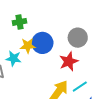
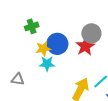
cyan star: (13, 58) -> (47, 64), moved
red star: (69, 61) -> (85, 46), moved

